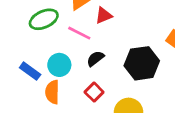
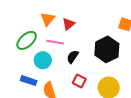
cyan circle: (59, 65) -> (43, 60), moved

